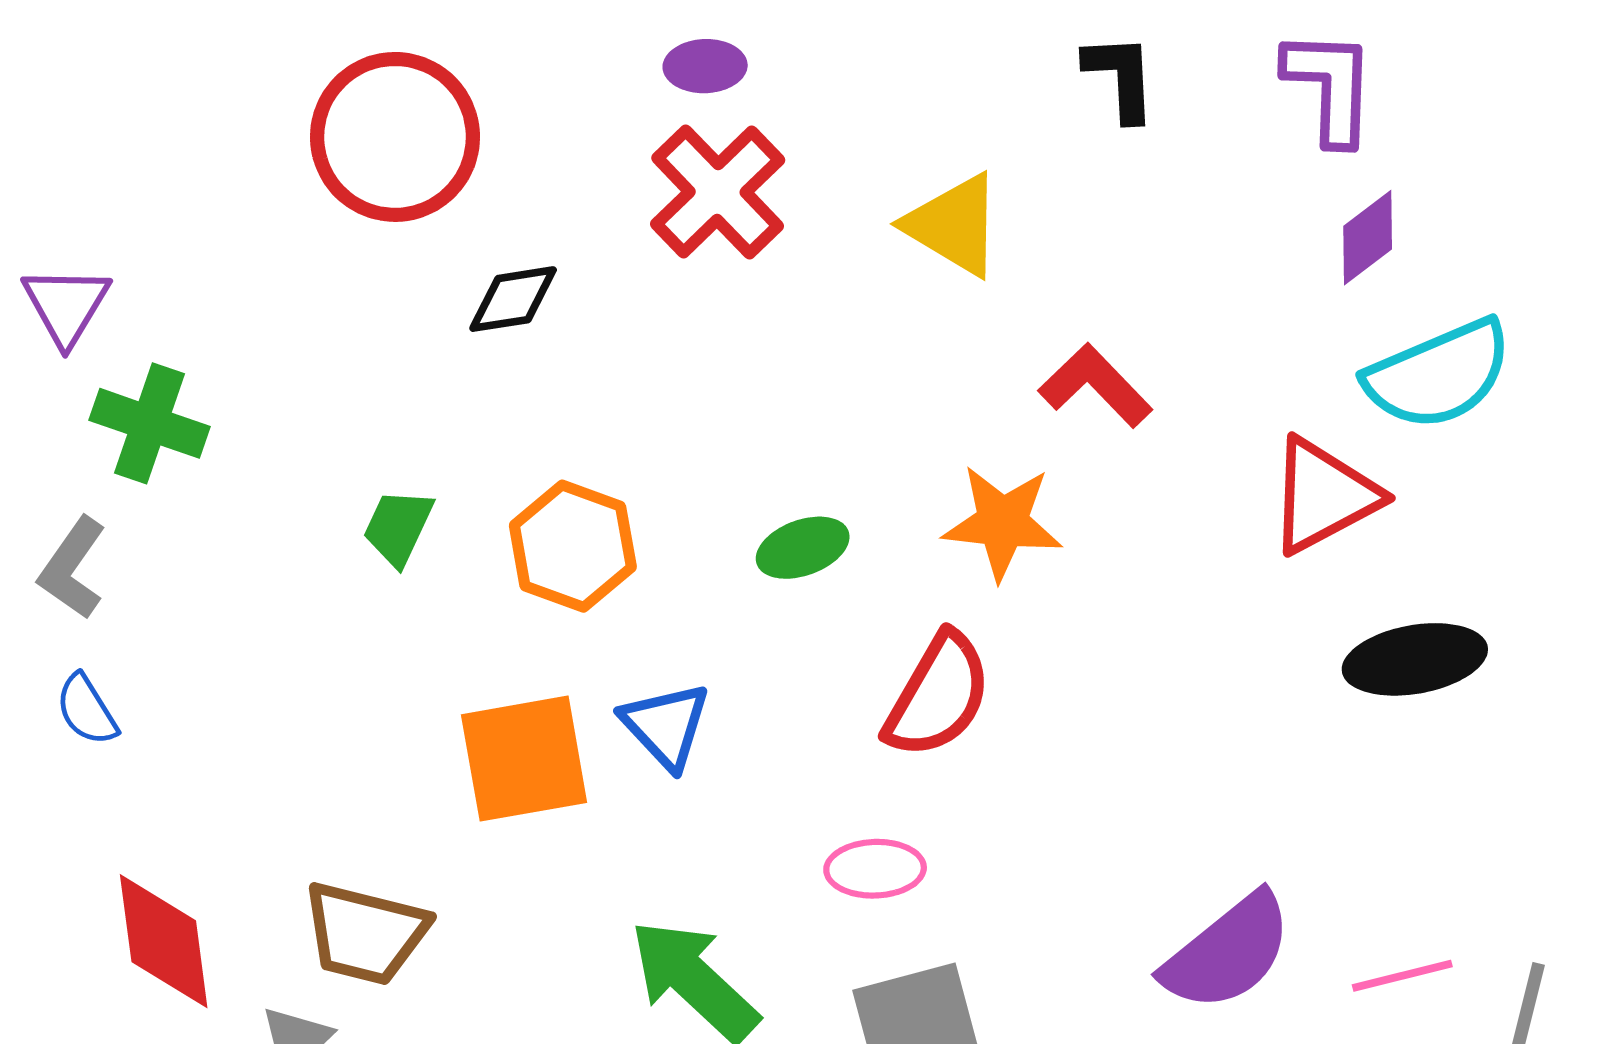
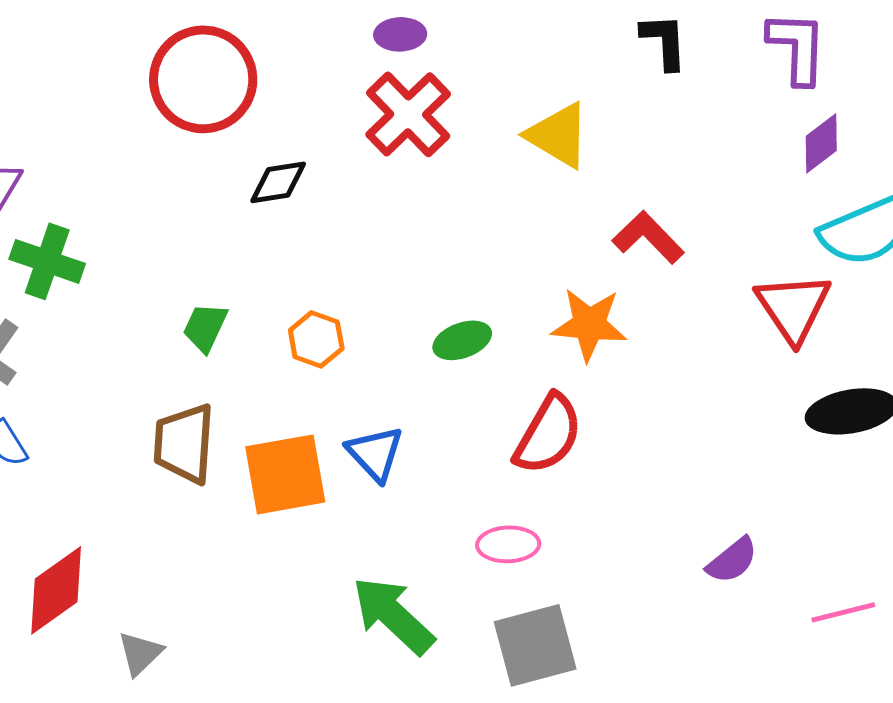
red triangle: (1324, 496) -> (793, 307), turned -36
orange hexagon: (573, 546) -> (316, 339), size x0.7
brown trapezoid: (365, 933) -> (184, 443), moved, turned 80
red diamond: (164, 941) -> (56, 590), turned 62
purple semicircle: (1228, 952) -> (732, 560), moved, size x0.6

